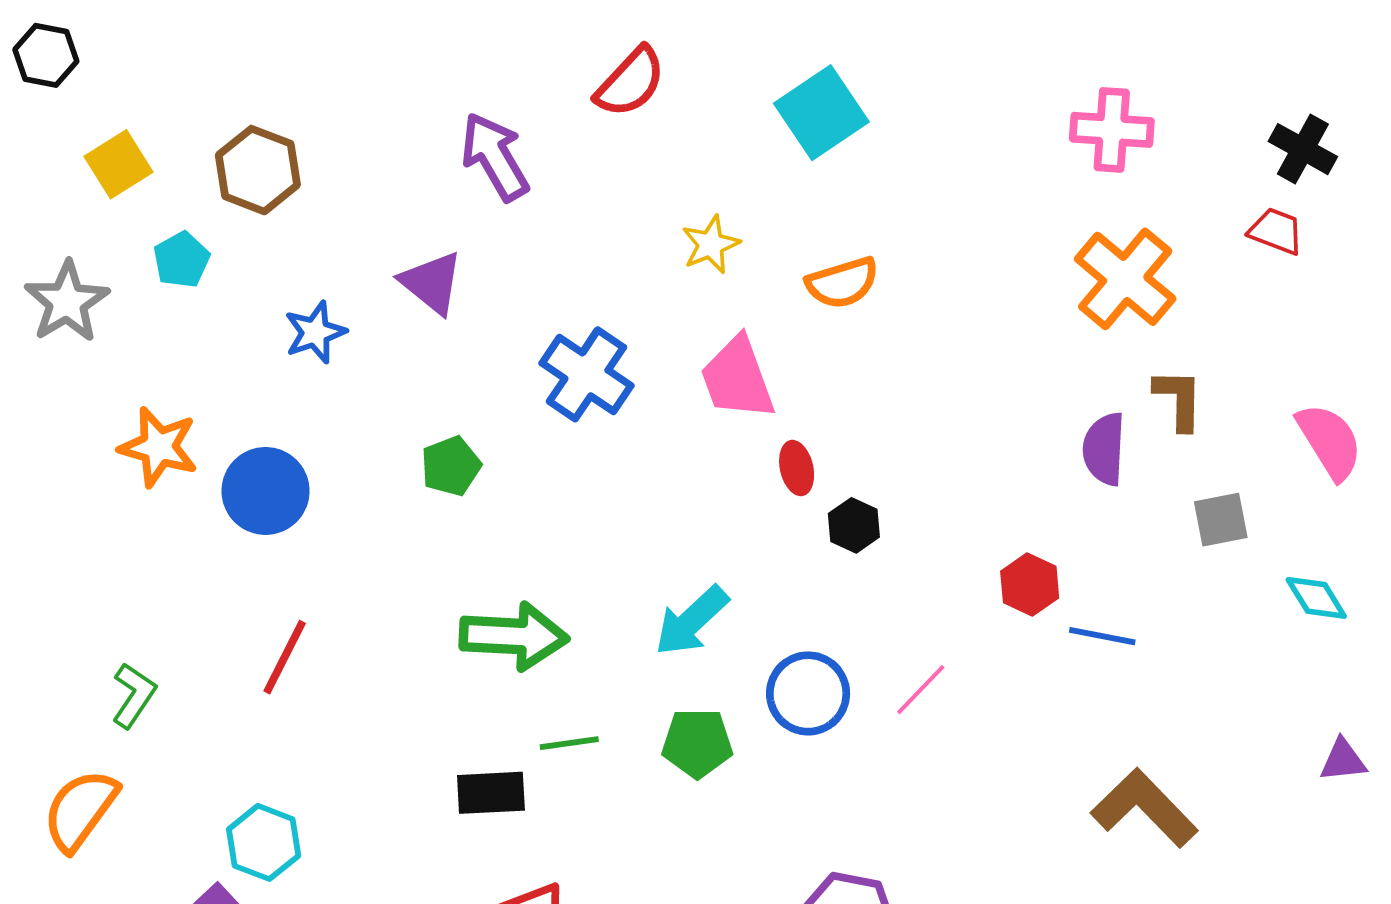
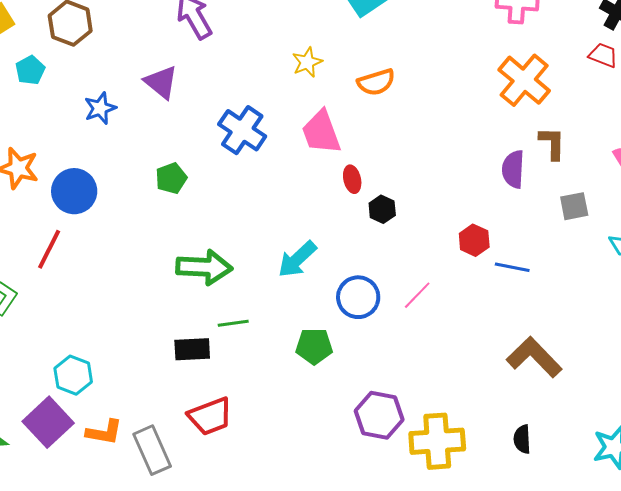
red line: (285, 657) -> (49, 249), moved
green pentagon: (697, 743) -> (314, 346), moved

